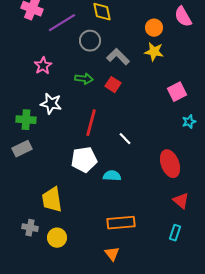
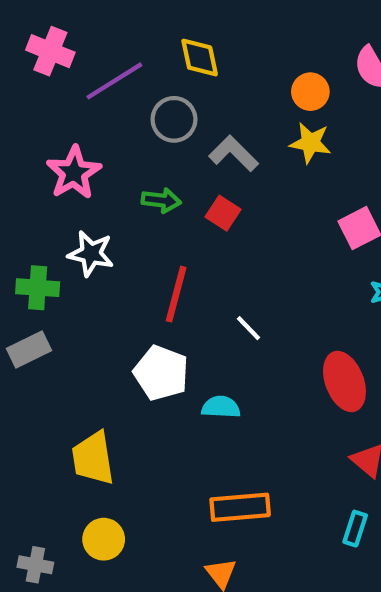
pink star: (43, 66) -> (74, 173), size x1.4
white pentagon: (84, 160) -> (161, 373), turned 30
gray cross: (30, 228) -> (35, 565), moved

